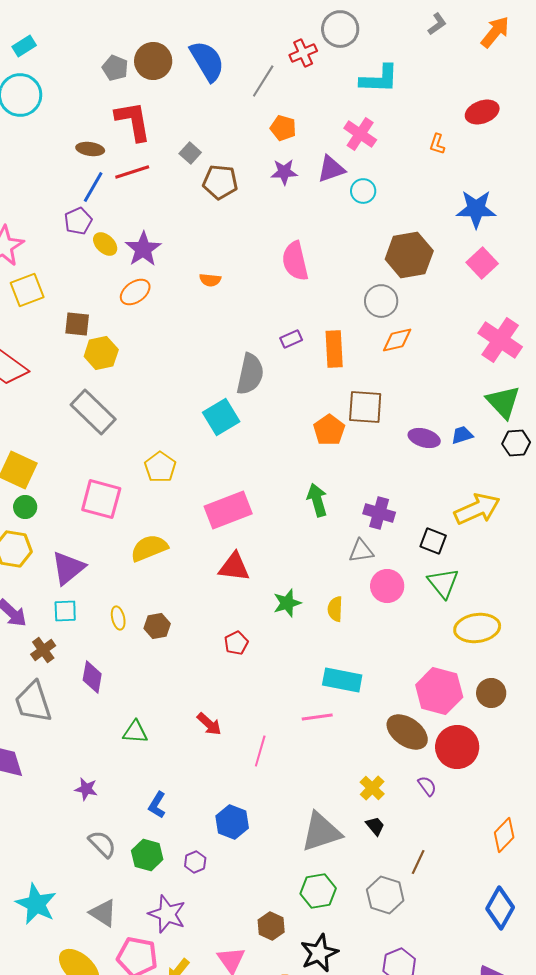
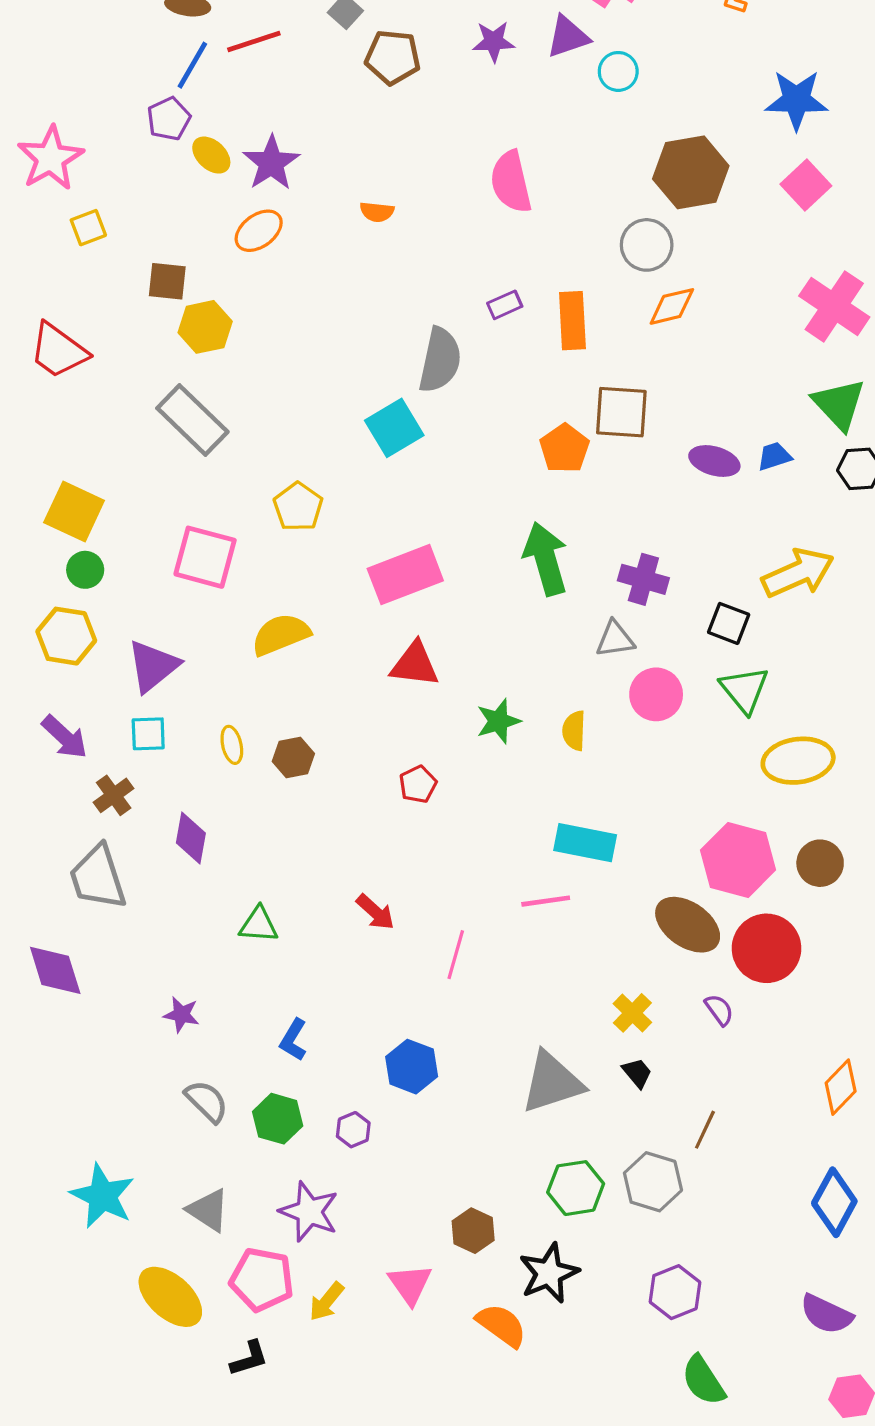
yellow square: (27, 290) -> (88, 228), size x0.7
green arrow: (317, 500) -> (546, 559), size x1.4
green hexagon: (318, 891) -> (576, 1188), moved

